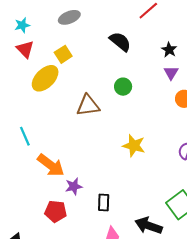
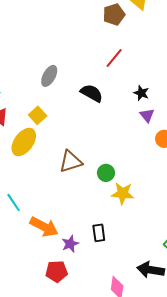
gray ellipse: (69, 17) -> (49, 76), moved, turned -30
green circle: (123, 87) -> (106, 173), moved
black rectangle: (104, 202) -> (99, 233), moved

